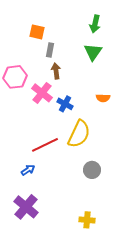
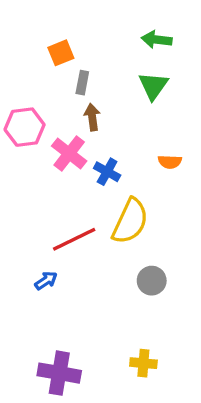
green arrow: (95, 24) -> (157, 40), turned 84
orange square: (37, 32) -> (61, 53), turned -35
purple cross: (26, 207) -> (59, 373), moved, turned -30

